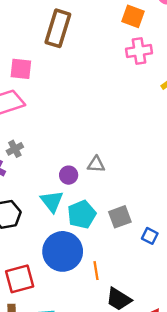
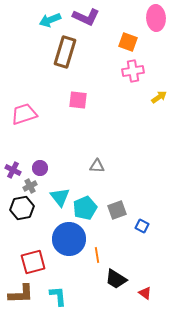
pink square: (21, 69) -> (78, 100), moved
gray cross: (15, 149) -> (30, 186), moved
purple circle: (69, 175) -> (40, 168), moved

